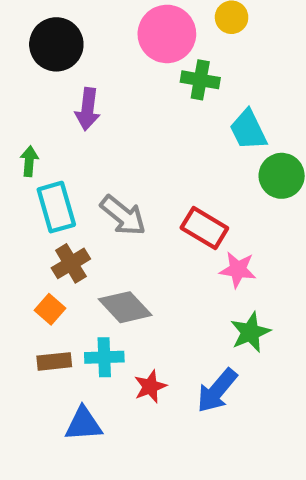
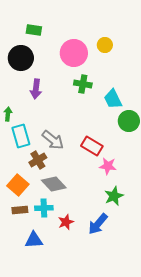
green cross: (200, 80) -> (83, 84), moved
brown cross: (71, 263) -> (38, 160), moved
orange square: (50, 309) -> (18, 185), size x1.5

